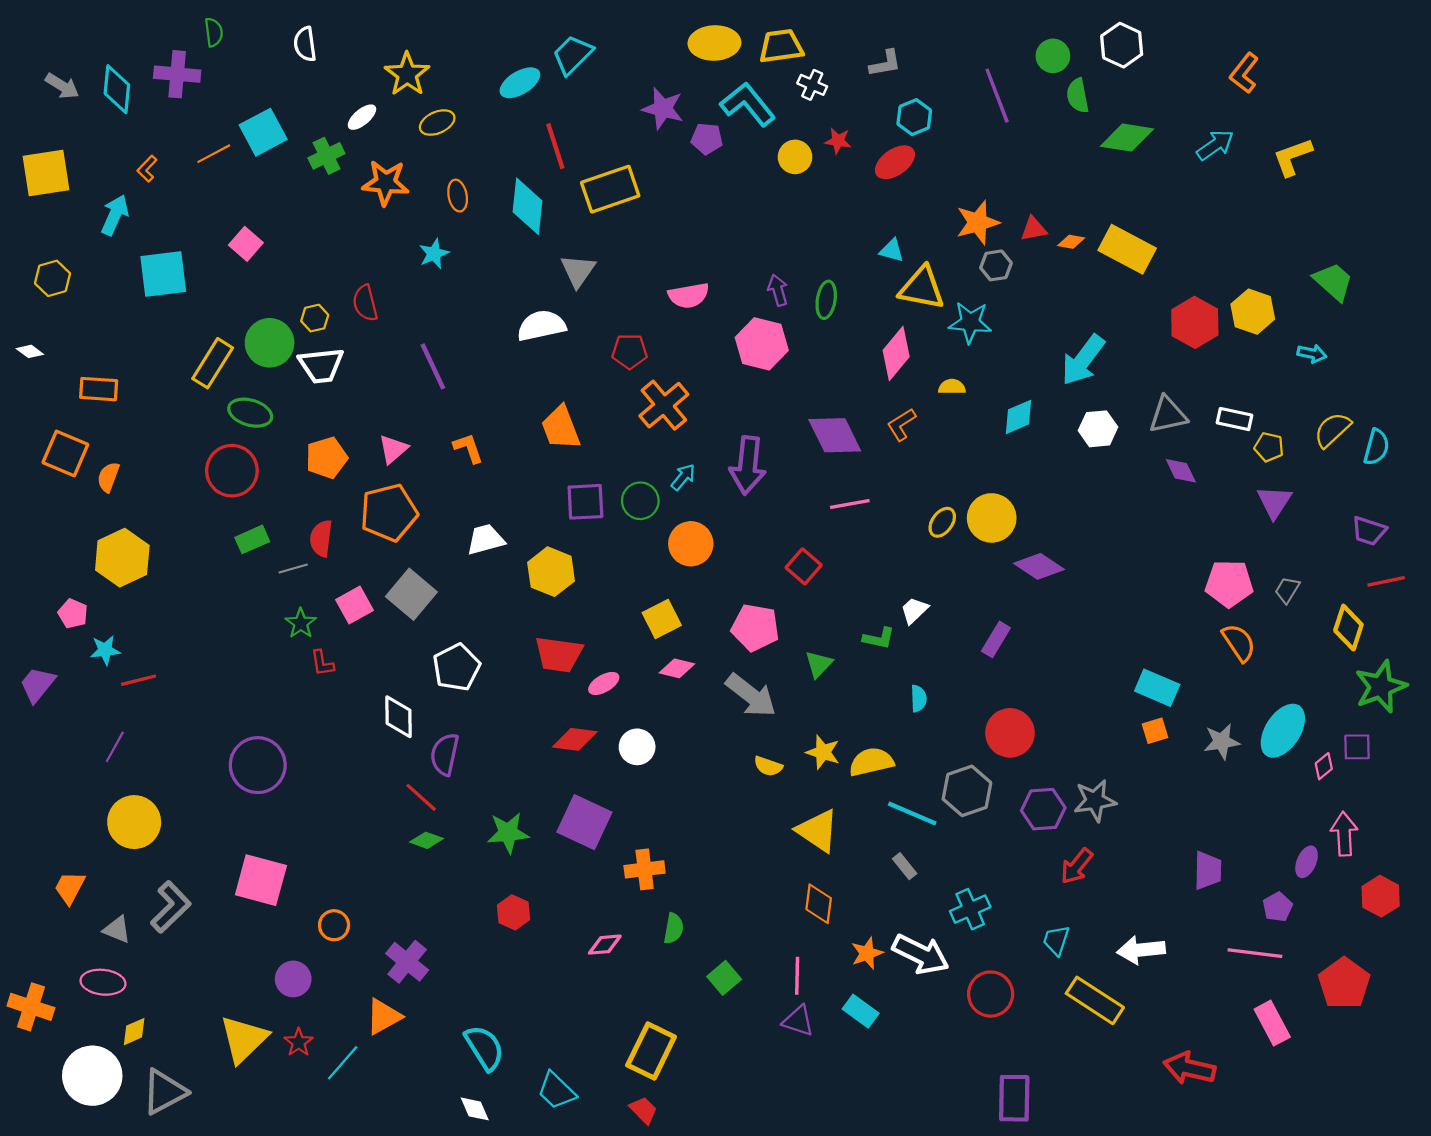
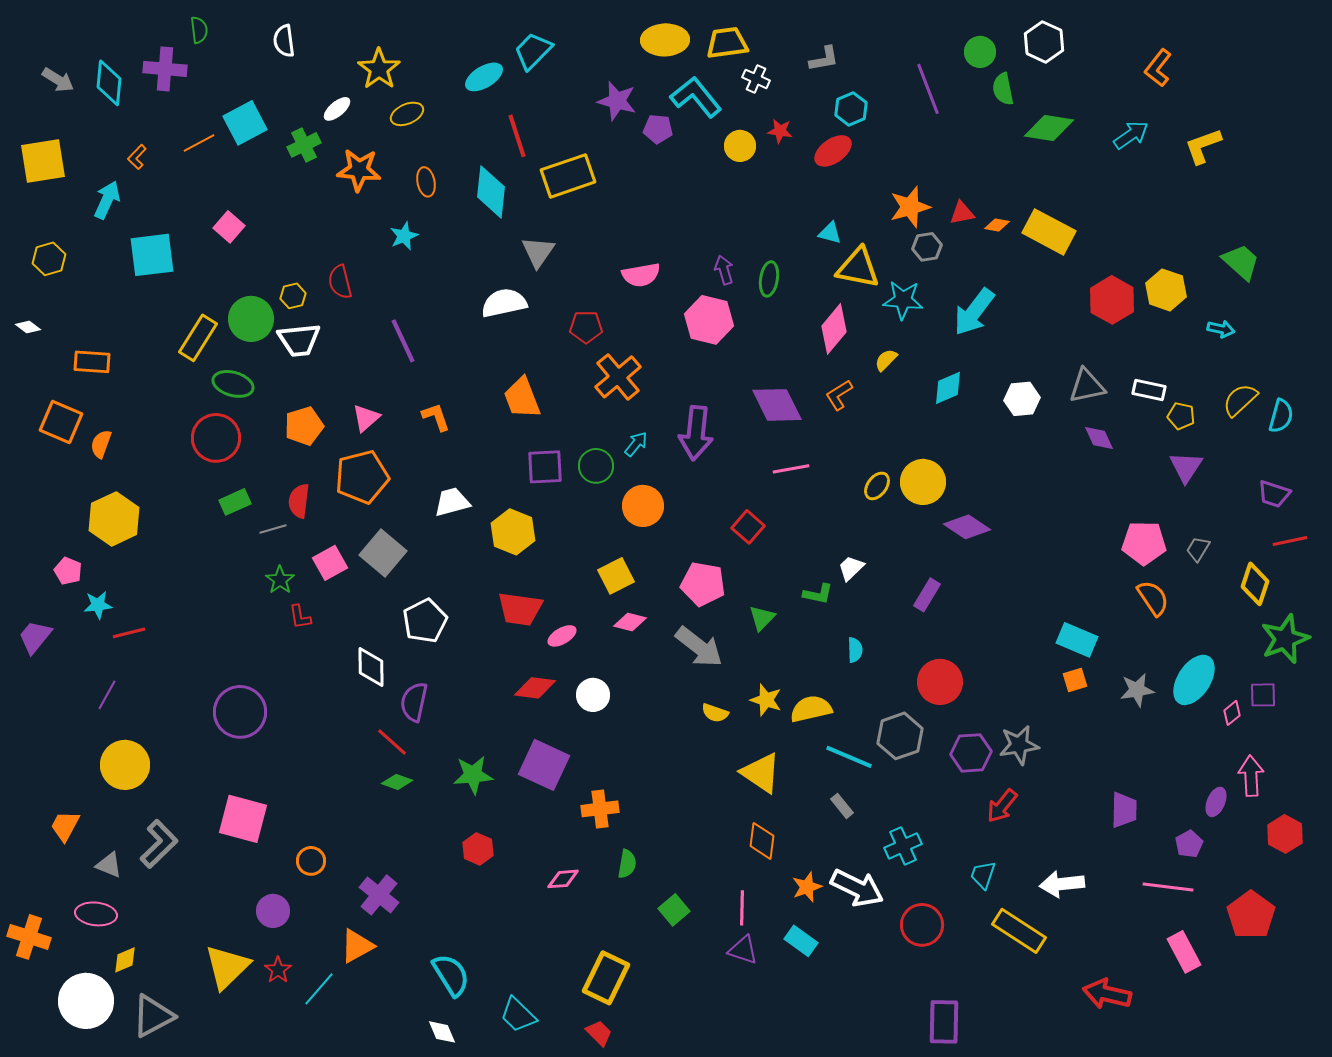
cyan arrow: (1083, 360) -> (974, 312), moved
yellow semicircle: (952, 387) -> (886, 360), turned -45

